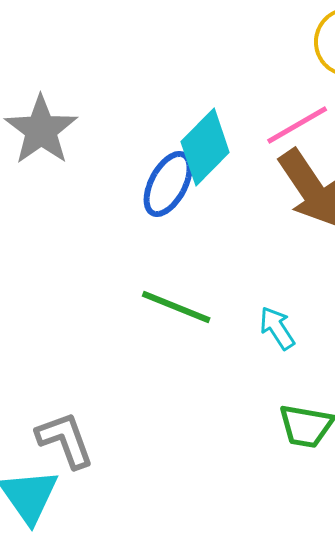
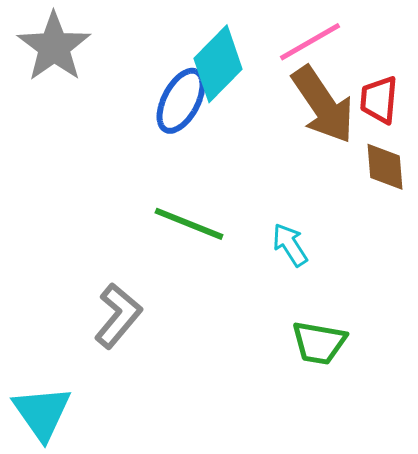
gray L-shape: (65, 440) -> (118, 316), moved, turned 60

